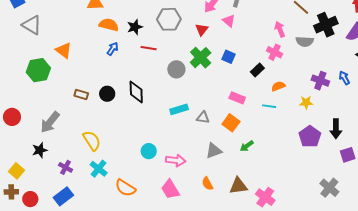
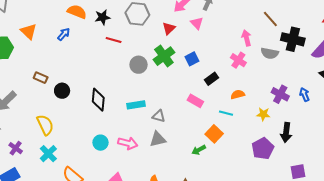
black cross: (326, 25) -> (293, 39), turned 30
blue arrow: (113, 49) -> (64, 34), moved
blue square: (229, 57) -> (192, 59), turned 32
black rectangle: (257, 70) -> (212, 79), moved
black diamond: (136, 92) -> (98, 100), moved
black circle: (107, 94) -> (62, 91), moved
orange square: (231, 123) -> (214, 134), moved
black arrow: (336, 129) -> (286, 133), moved
gray triangle: (214, 151) -> (158, 139), moved
pink arrow: (176, 160) -> (128, 143), moved

